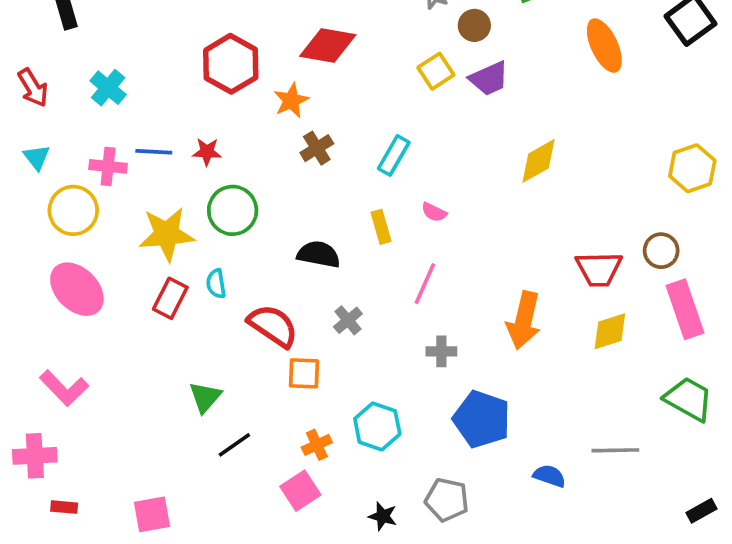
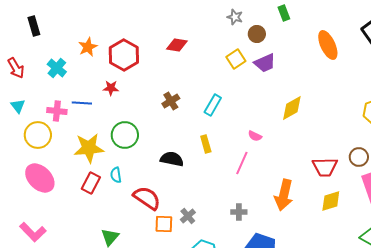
red diamond: (328, 46) -> (177, 45), size x0.7
orange star: (291, 100) -> (88, 47), moved
red star: (207, 152) -> (111, 88), moved
pink semicircle: (434, 212) -> (255, 136), moved
pink line: (425, 284) -> (242, 163), moved
gray cross: (348, 320) -> (188, 216), moved

